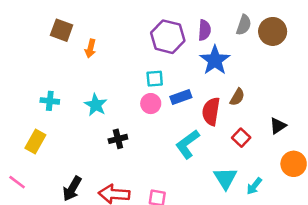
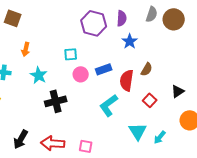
orange arrow: (90, 48) -> (26, 49), moved
blue star: (215, 60) -> (130, 41), size x0.7
cyan square: (155, 79) -> (71, 54), moved
black cross: (118, 139) -> (56, 101), size x1.5

